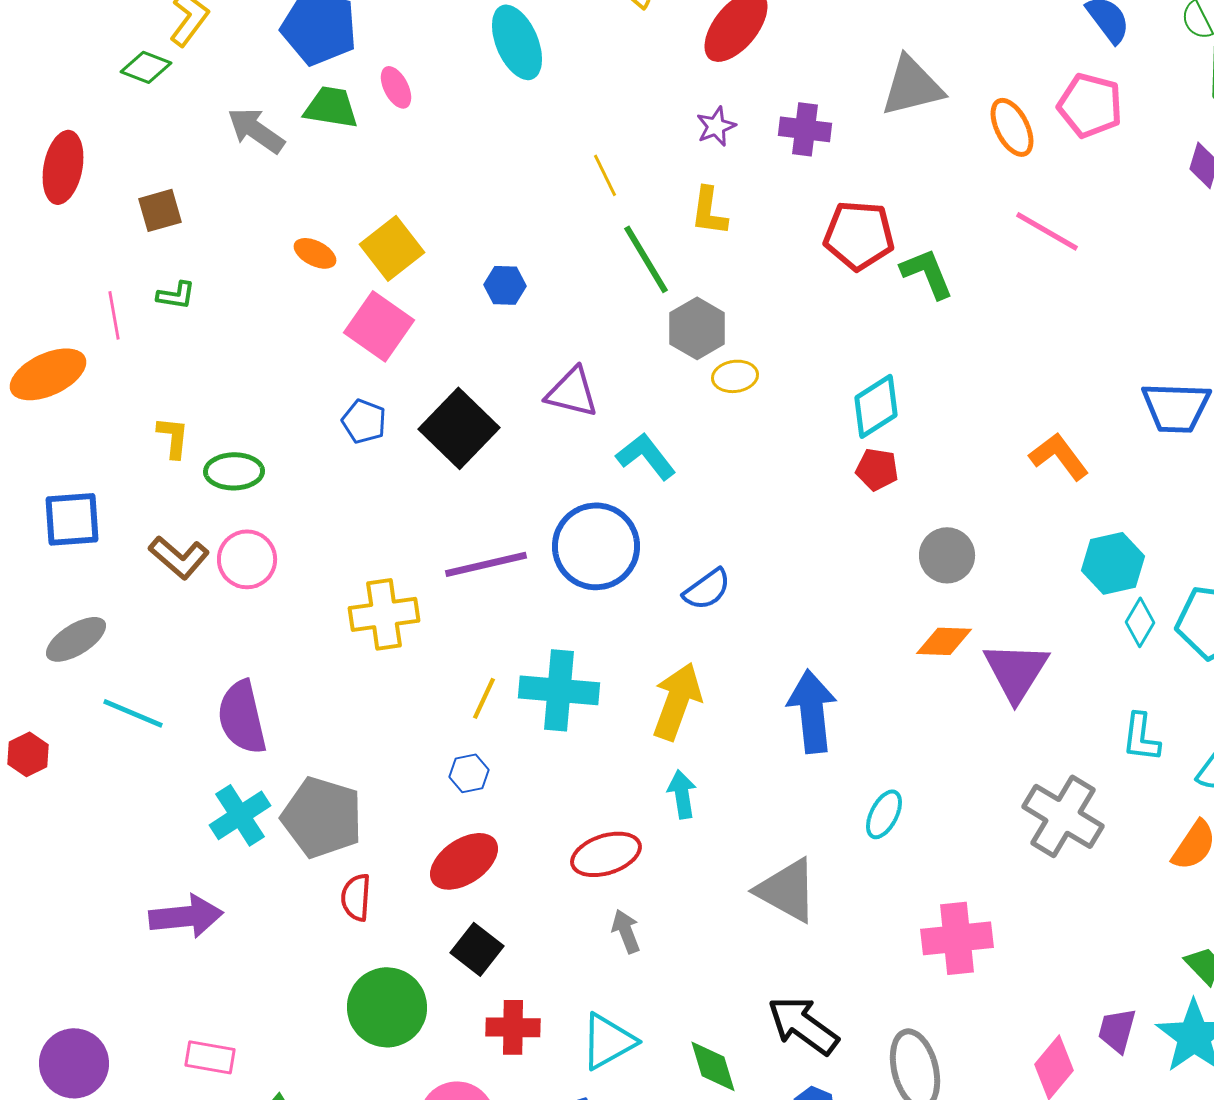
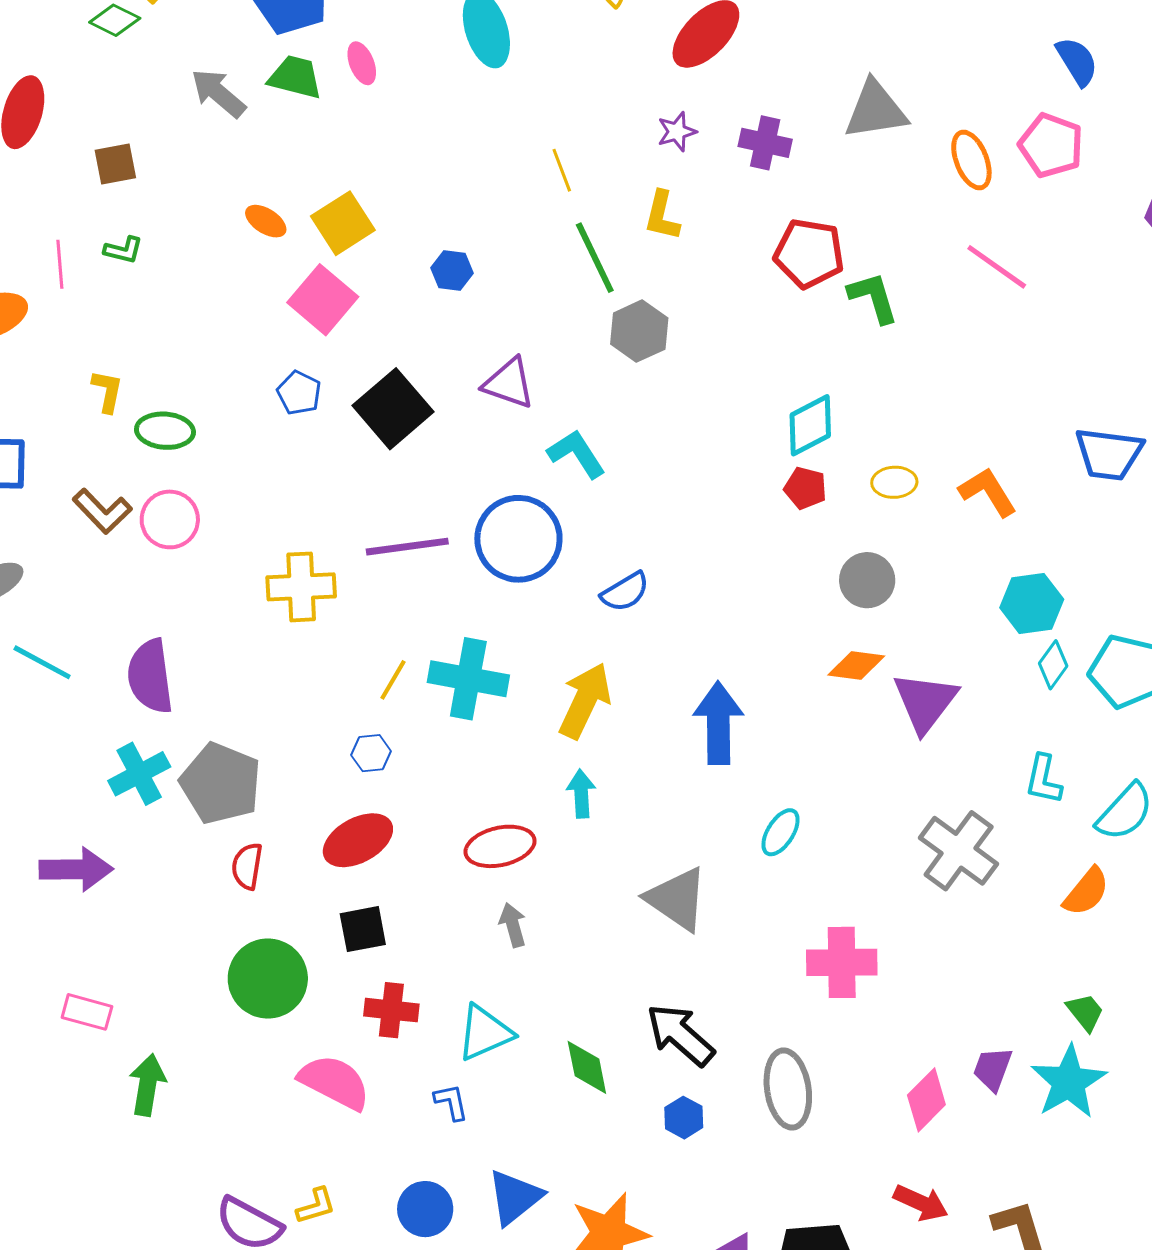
yellow ellipse: (735, 376) -> (894, 482), moved
black square: (477, 949) -> (363, 929), turned 36

